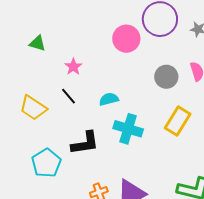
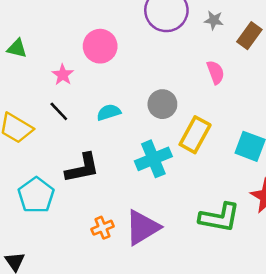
pink circle: (126, 39) -> (100, 46), moved
gray circle: (166, 77) -> (162, 104), moved
cyan cross: (128, 129) -> (153, 159), moved, turned -36

